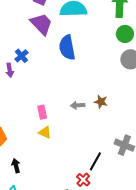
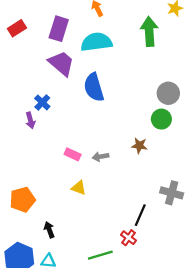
green circle: (125, 34) -> (161, 119), moved
gray arrow: (78, 105) -> (100, 157), moved
pink rectangle: (42, 112) -> (73, 154), moved, turned -48

